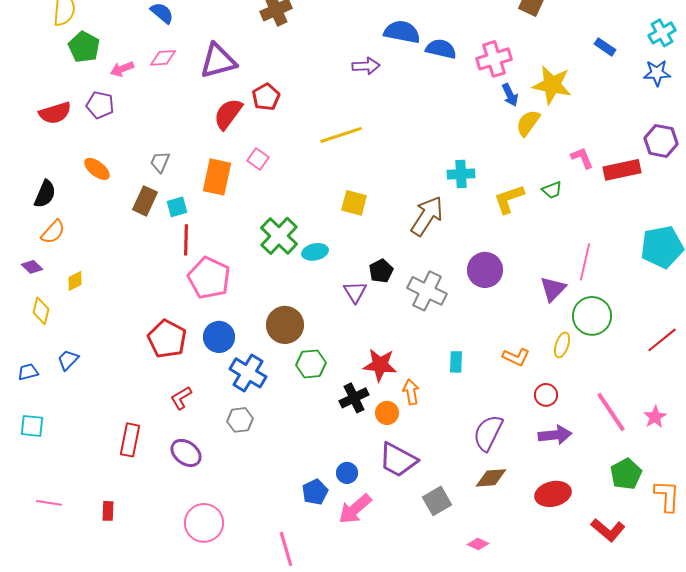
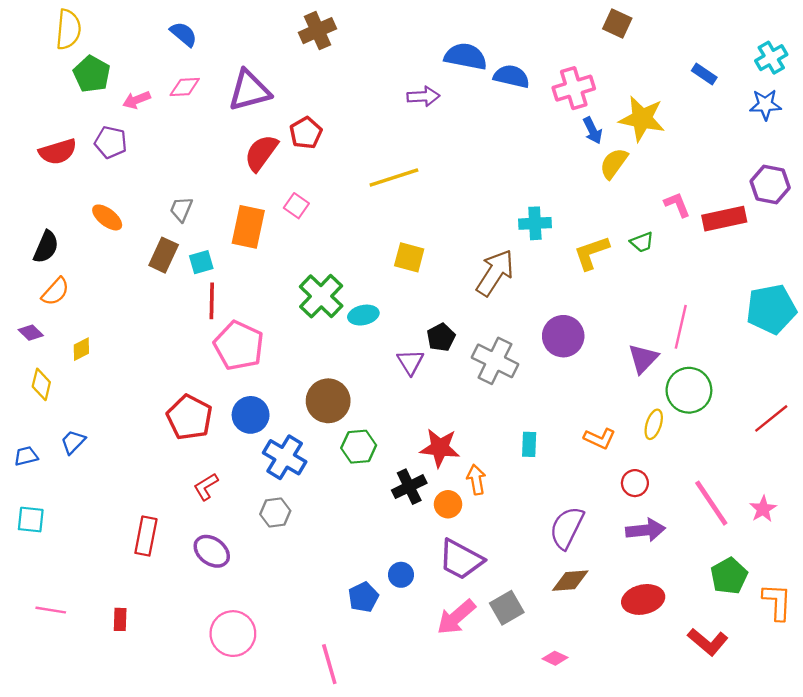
pink arrow: (355, 509) -> (456, 617), moved

